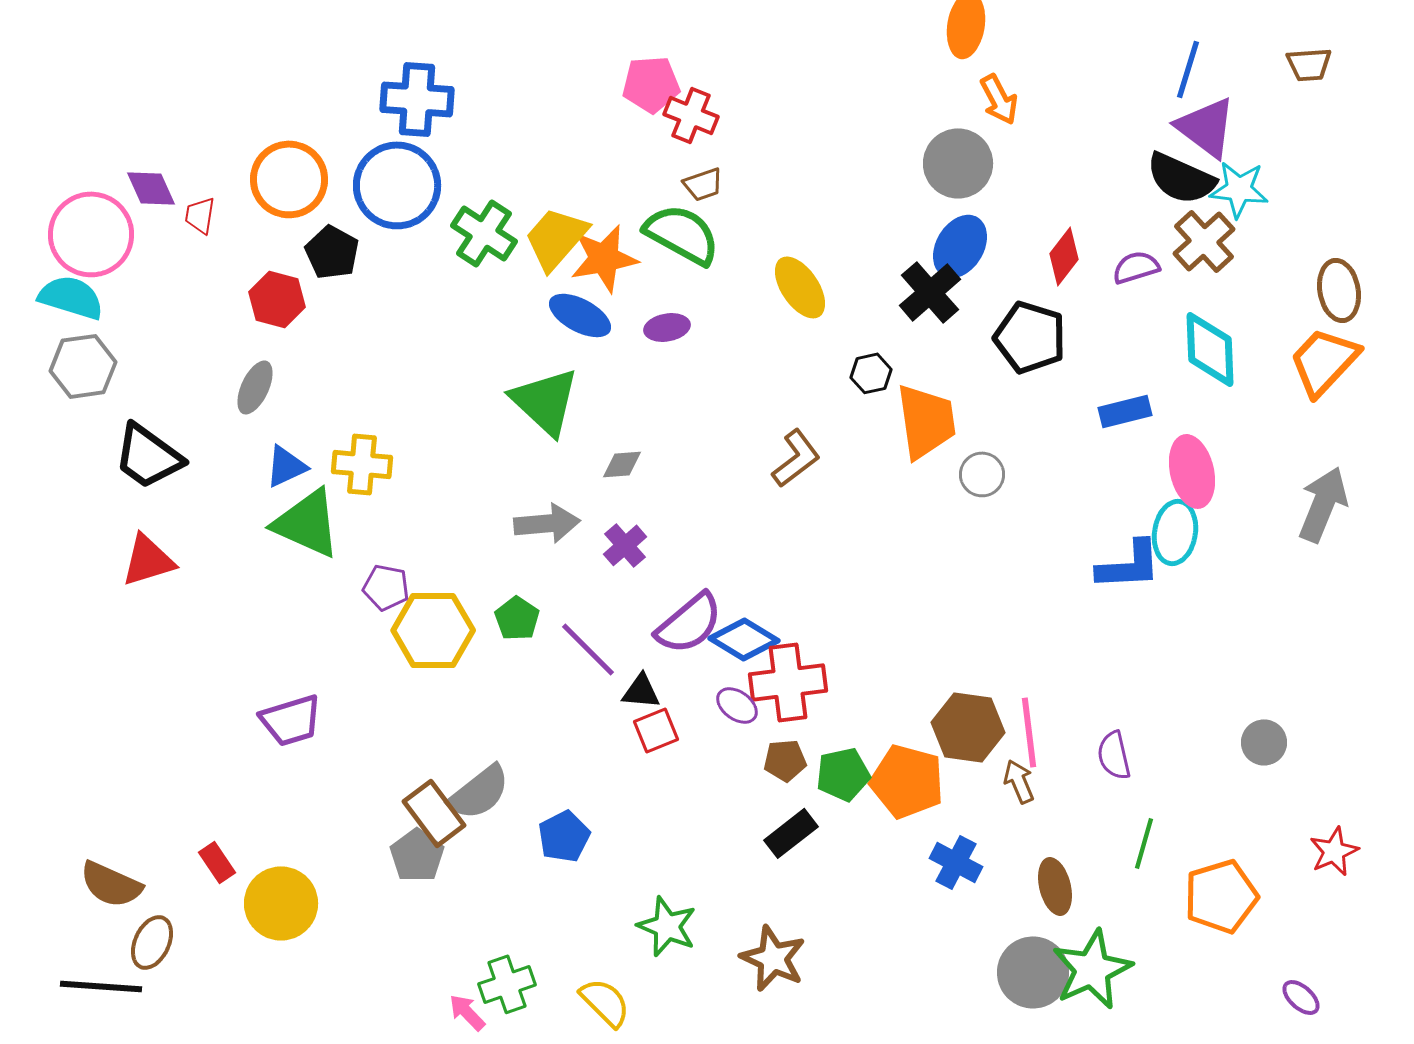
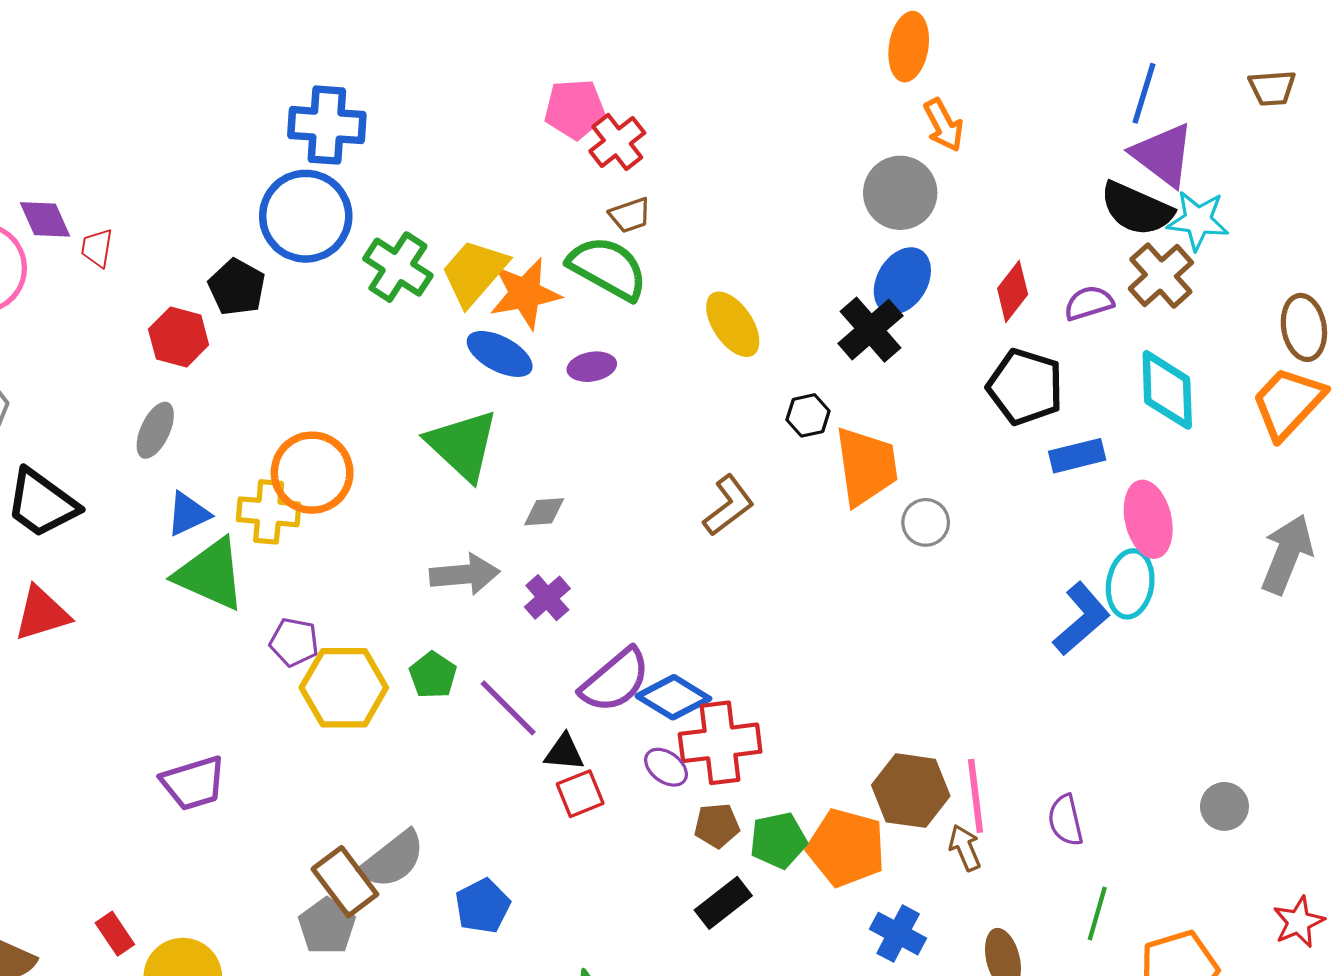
red cross: (691, 115) -> (617, 142), turned 30
orange circle: (289, 179) -> (312, 473), moved
black pentagon: (1030, 337) -> (1025, 387), moved
blue L-shape: (1129, 565) -> (1081, 619), turned -38

